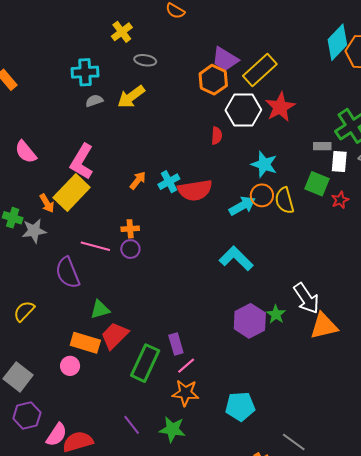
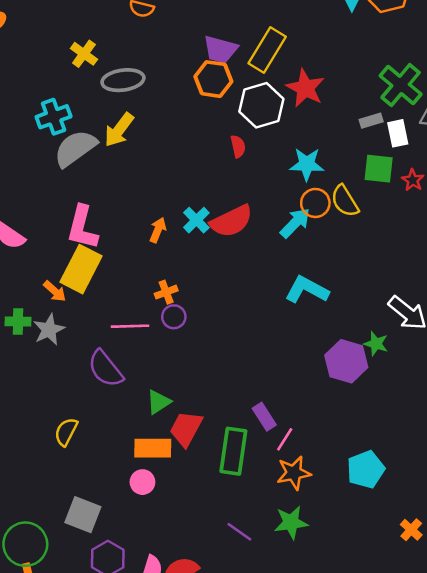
gray ellipse: (145, 60) -> (123, 80), size x1.5
gray semicircle: (94, 101) -> (75, 148), size x2.0

